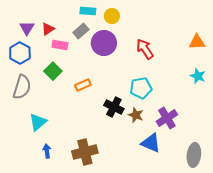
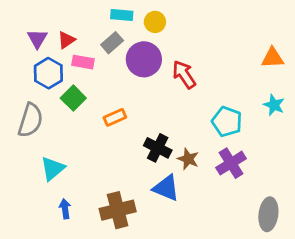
red arrow: (145, 49) -> (184, 75), moved
blue hexagon: (20, 53) -> (48, 73), moved
cyan pentagon: (141, 88) -> (227, 122), moved, turned 30
blue triangle: (151, 143) -> (166, 188), moved

